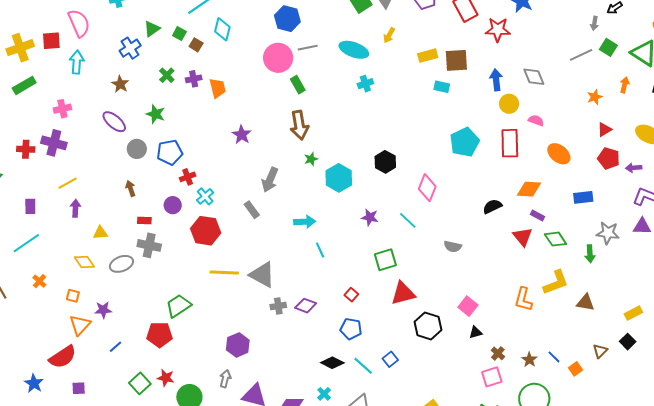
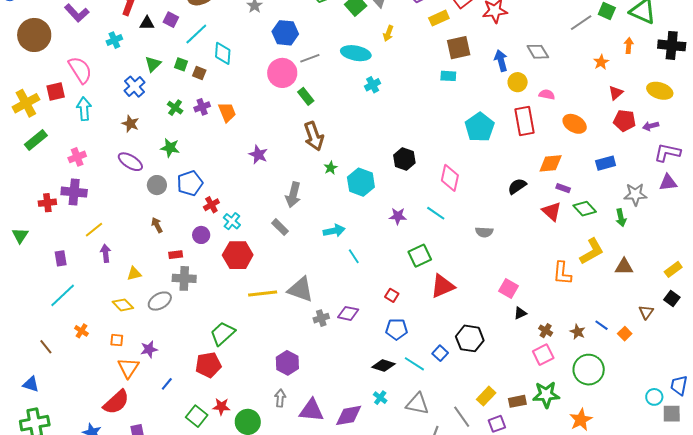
yellow rectangle: (428, 56) -> (439, 18), moved
black hexagon: (428, 326) -> (470, 338), moved

